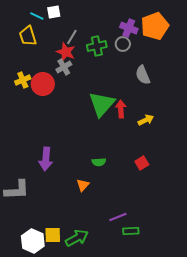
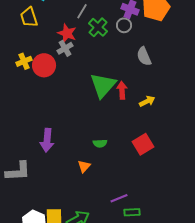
gray line: (72, 37) -> (82, 11), moved
green cross: (97, 46) -> (98, 27), turned -36
red square: (142, 163) -> (143, 144), size x1.5

